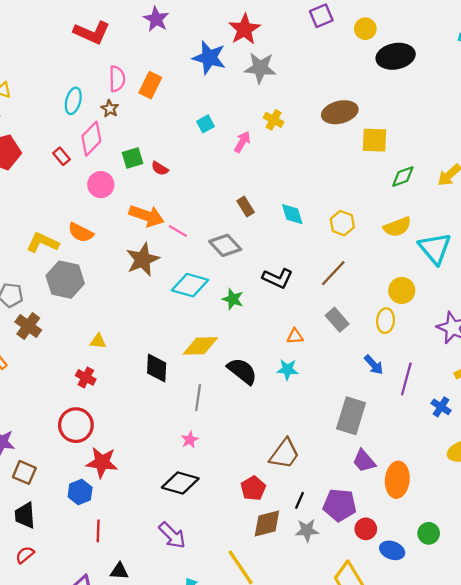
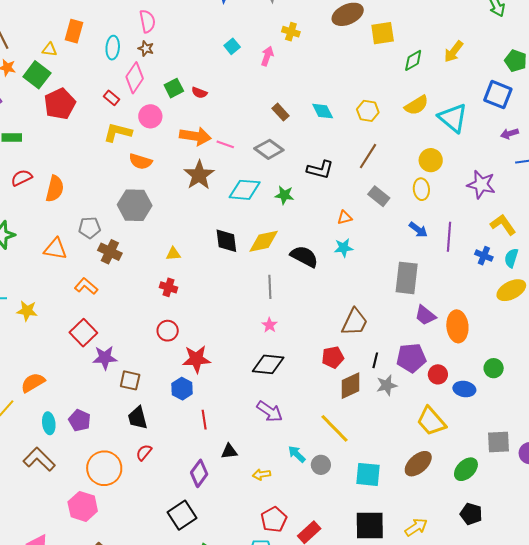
orange rectangle: (150, 85) -> (74, 31), moved
yellow L-shape: (43, 243) -> (118, 132), moved
black diamond: (157, 368) -> (226, 241), moved
red circle: (76, 425) -> (168, 331), size x0.7
red pentagon: (253, 488) -> (333, 357), turned 30

